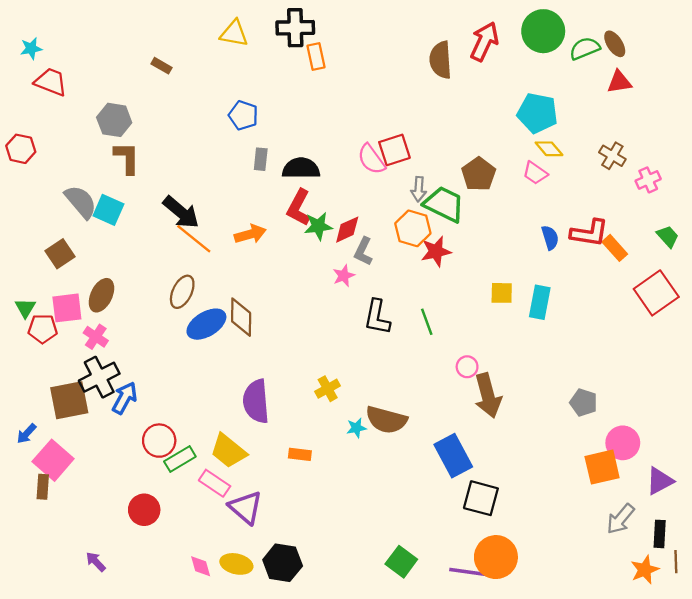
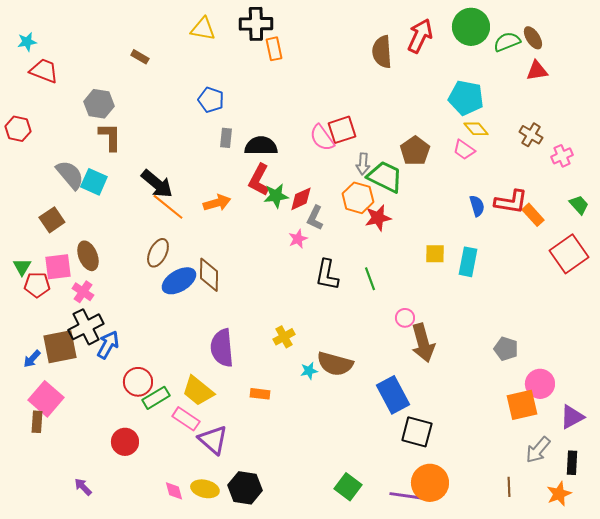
brown ellipse: (101, 295) -> (88, 256), turned -48
blue arrow: (27, 434) -> (32, 359), moved
brown line: (676, 562) -> (509, 487), moved

